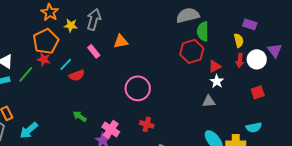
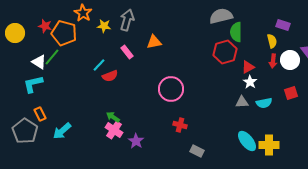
orange pentagon: (46, 41) -> (64, 33), moved, turned -30
red star: (44, 59) -> (45, 26), moved
green line: (26, 74) -> (52, 57), moved
cyan semicircle: (254, 127) -> (264, 103), moved
pink cross: (111, 129) -> (114, 130), moved

